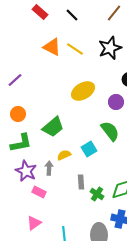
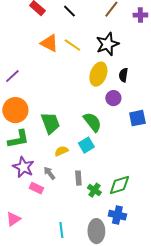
yellow ellipse: (83, 91) -> (98, 74), moved, turned -40
orange circle: (18, 114) -> (15, 110), size x1.6
green trapezoid: (53, 127) -> (50, 123), turned -70
green semicircle: (110, 131) -> (92, 122), moved
gray arrow: (49, 168) -> (49, 173), moved, turned -40
pink triangle: (34, 223) -> (13, 219), moved

